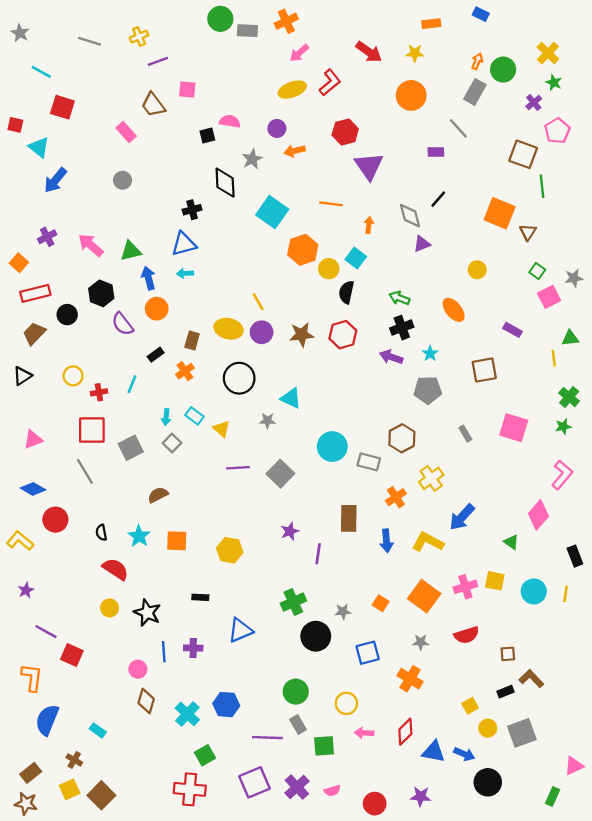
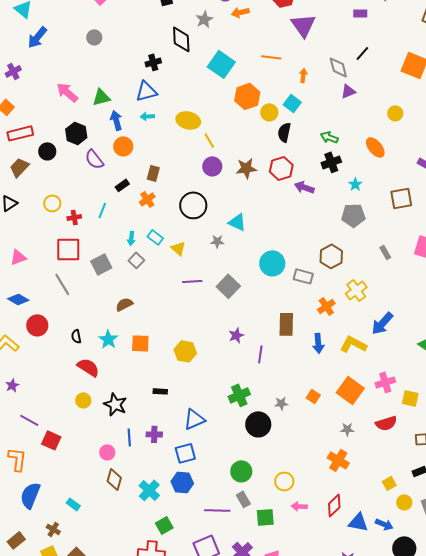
purple cross: (47, 237) -> (13, 71), moved
yellow ellipse: (229, 329) -> (188, 120), moved
purple arrow: (391, 357) -> (304, 187), moved
yellow square: (495, 581) -> (410, 398), moved
blue square: (368, 653) -> (185, 453), moved

